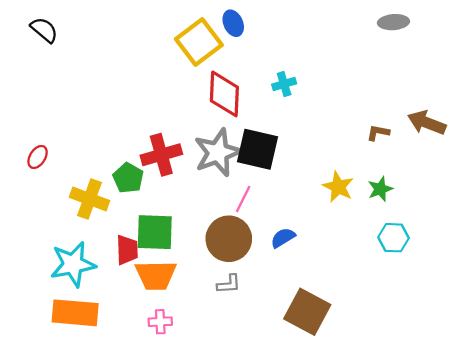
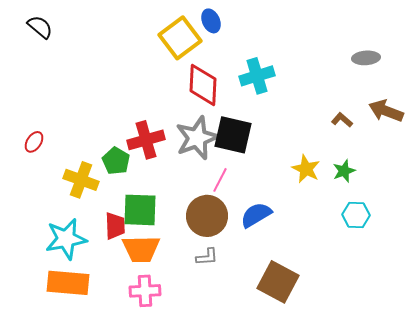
gray ellipse: (393, 22) -> (366, 58), moved
cyan cross: (284, 84) -> (257, 76), size x1.6
brown L-shape: (378, 133) -> (342, 120), turned 30
blue semicircle: (283, 238) -> (256, 215), size x1.4
pink cross: (160, 322) -> (145, 291), size x1.4

